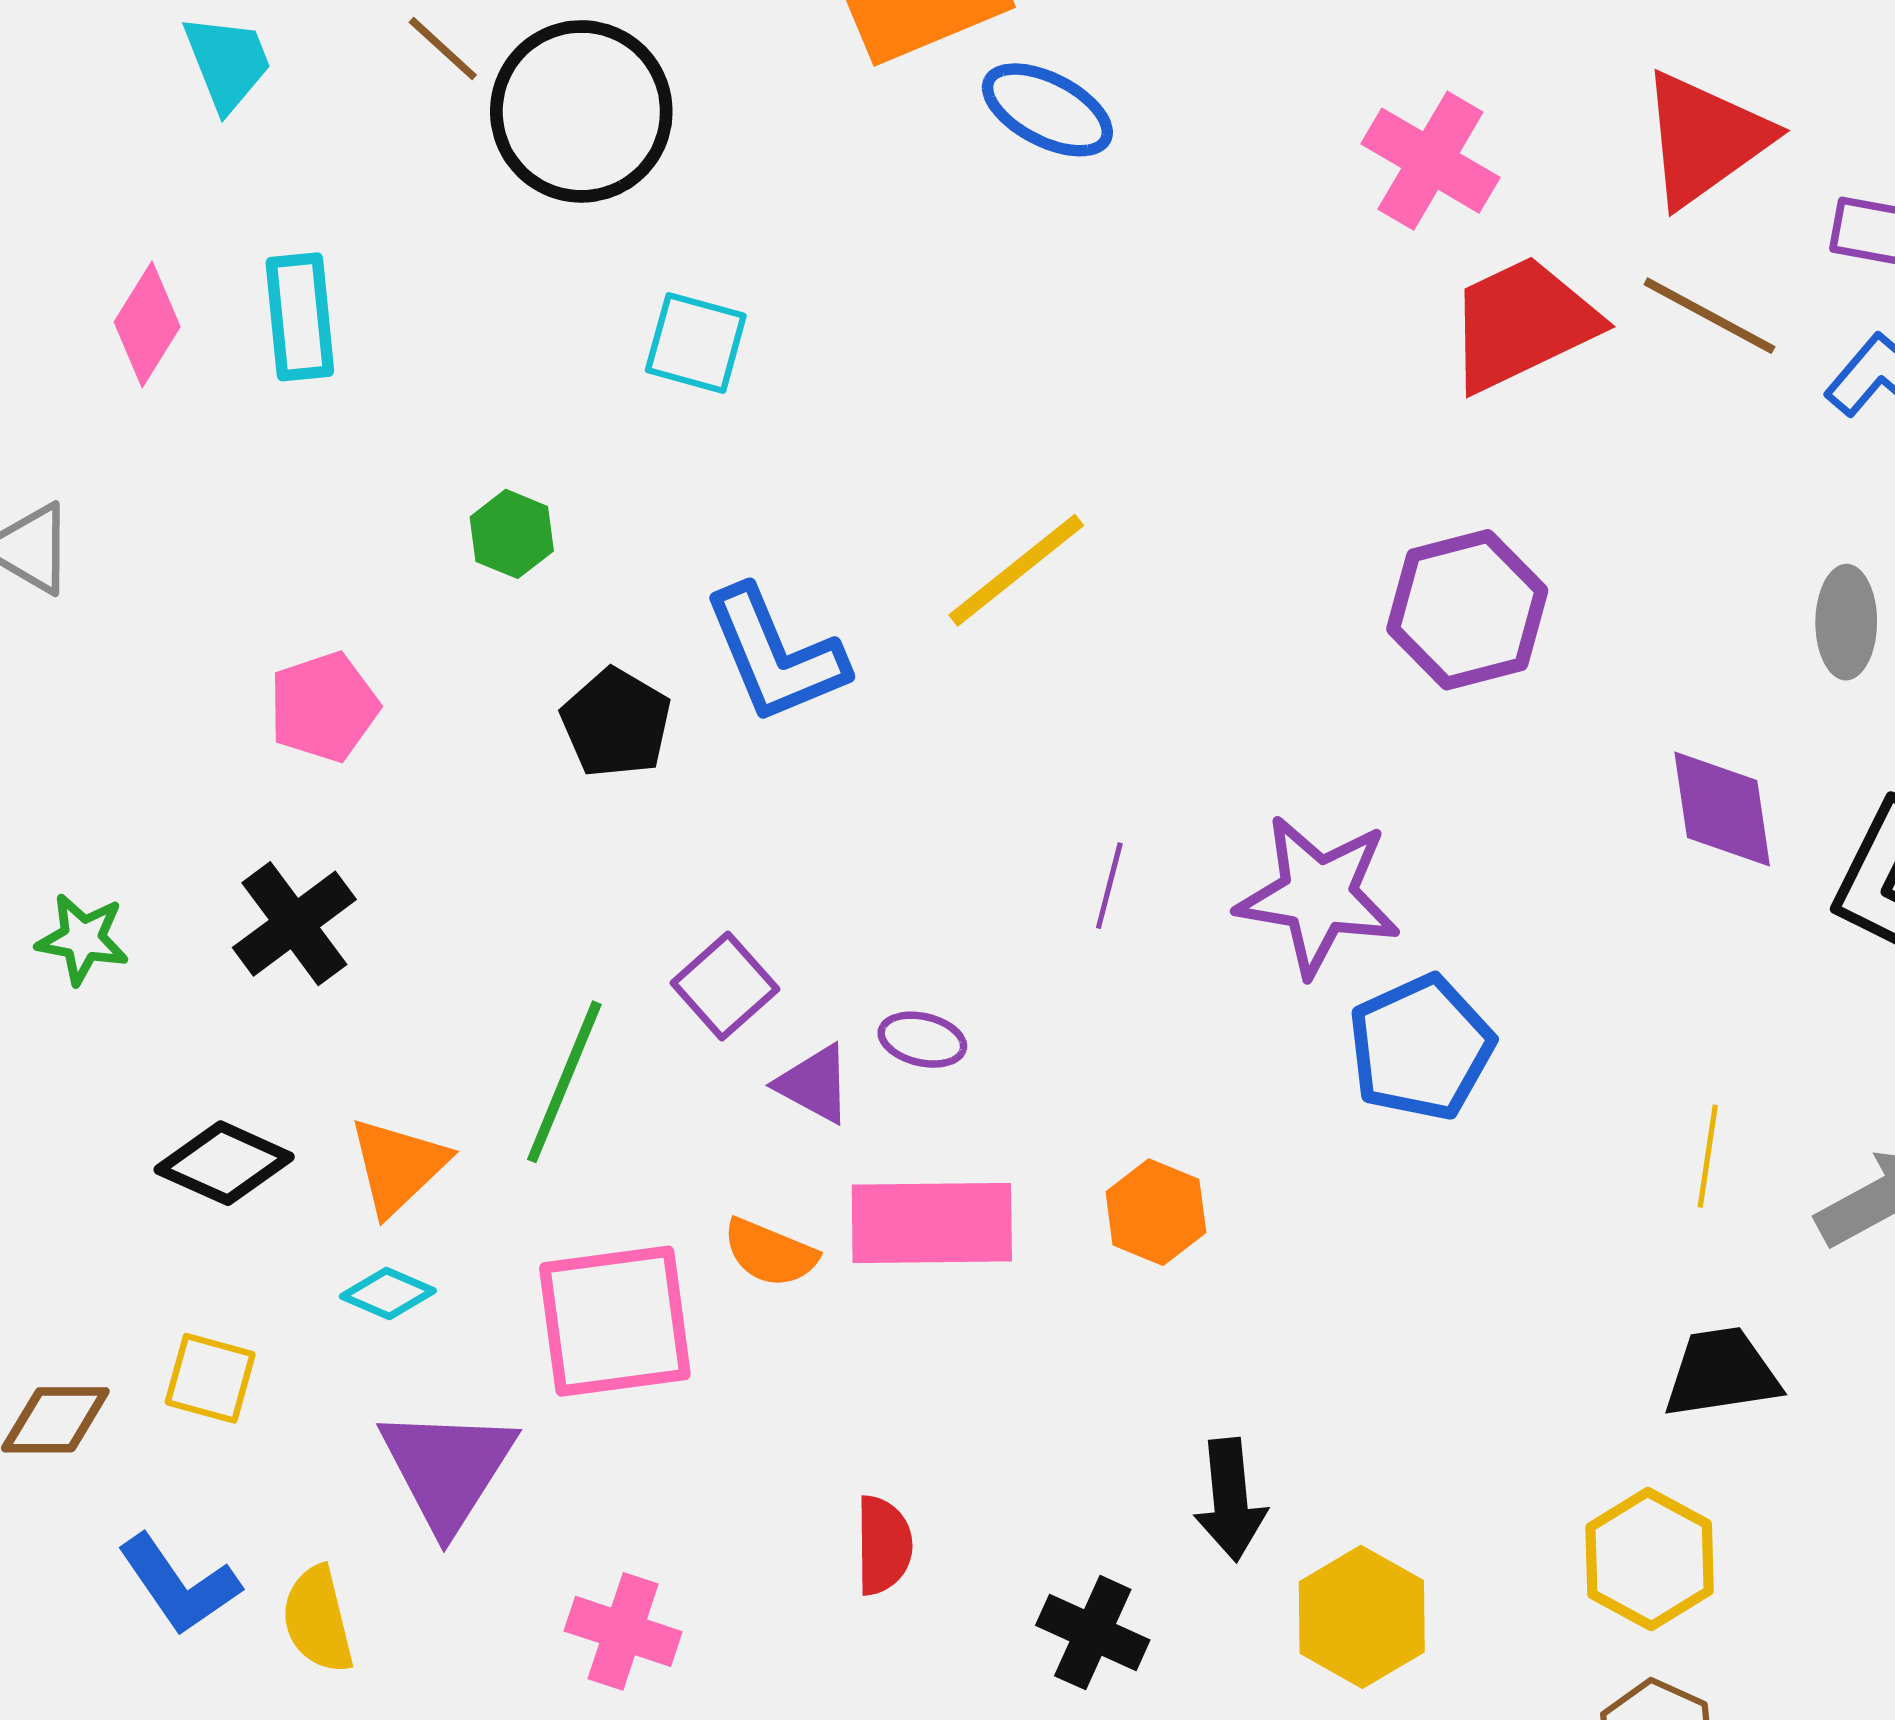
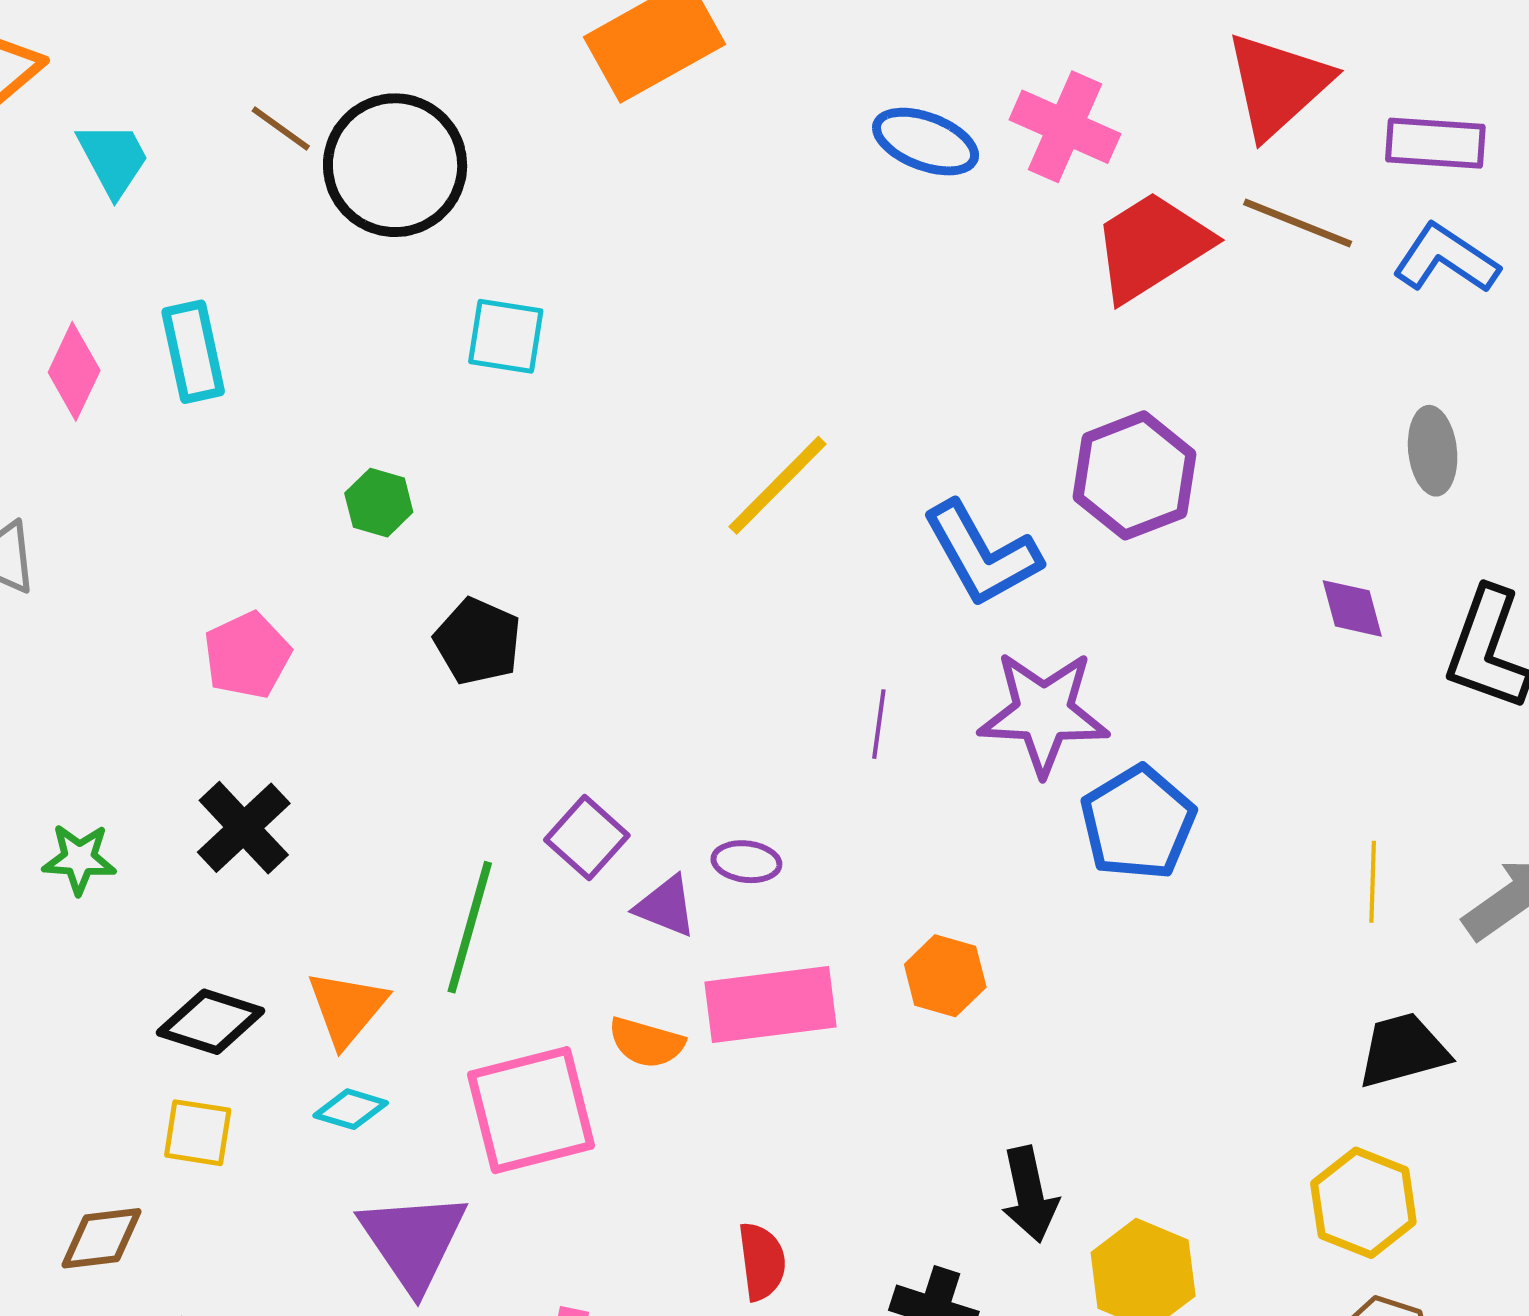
blue ellipse: (1047, 110) -> (926, 142), moved
blue L-shape: (775, 655) -> (982, 554), moved
purple diamond: (1722, 809) -> (1352, 608), size x0.7
yellow square: (210, 1378) -> (198, 1133), moved

